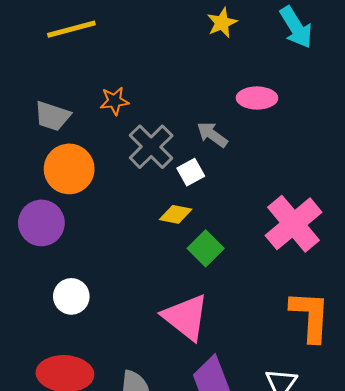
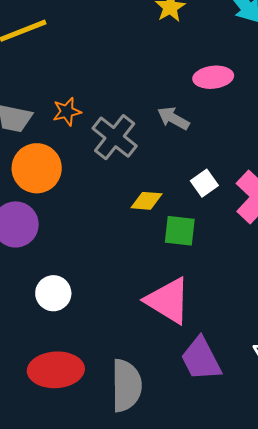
orange star: (114, 101) -> (67, 112), moved
white square: (191, 172) -> (204, 183), moved
green square: (206, 248) -> (180, 231), turned -32

